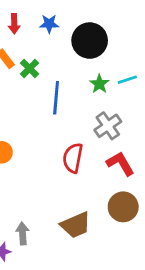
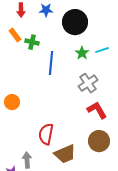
green cross: (30, 68) -> (32, 42), turned -32
red semicircle: (73, 158) -> (46, 134), moved

